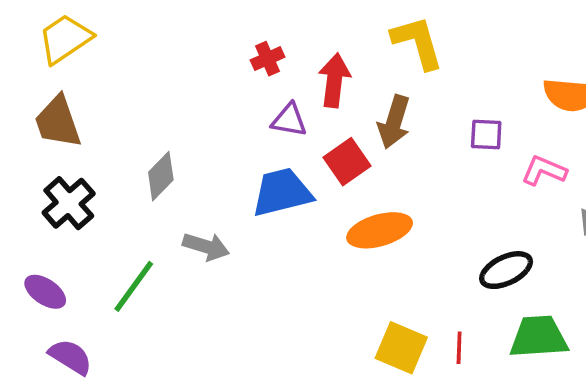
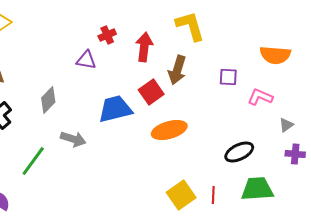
purple triangle: (289, 120) -> (86, 60), moved
yellow square: (401, 348) -> (181, 195), turned 32

